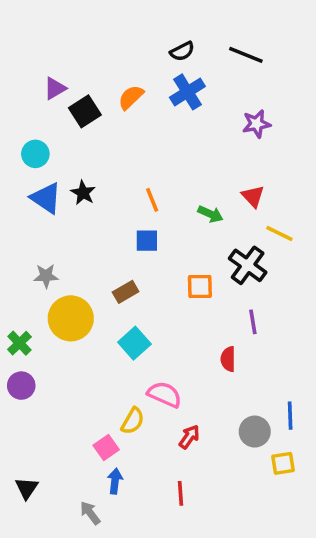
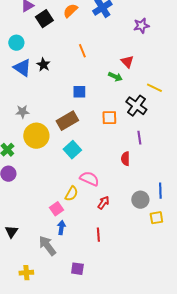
red triangle: (253, 196) -> (127, 62), moved
orange line: (152, 200) -> (82, 51), moved
brown rectangle: (126, 292) -> (67, 121), size x1.5
gray arrow: (90, 513) -> (47, 246), size x1.5

